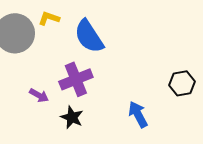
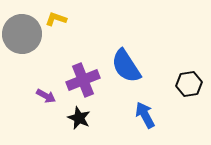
blue semicircle: (89, 36) -> (126, 66), moved

